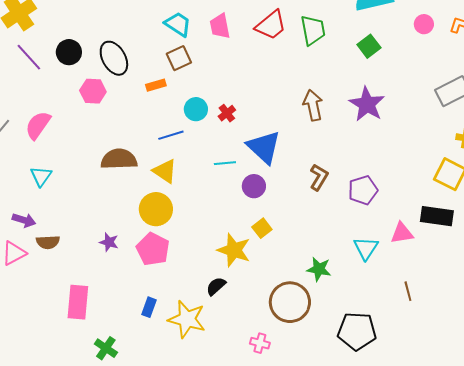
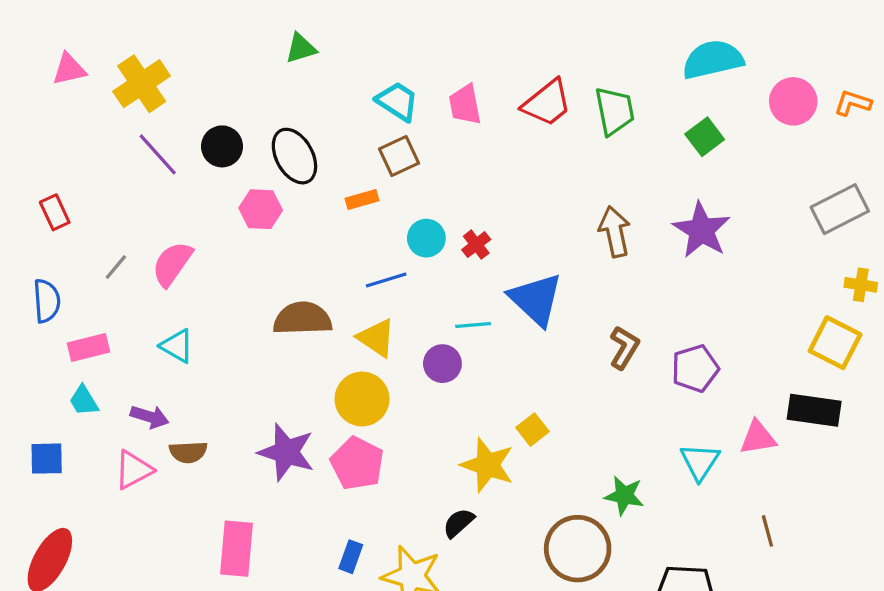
pink circle: (424, 24) -> (793, 101), size x1.5
cyan triangle: (41, 176) -> (177, 346), turned -35
purple circle: (254, 186) -> (442, 364), moved
purple star: (109, 242) -> (286, 452), size x1.8

